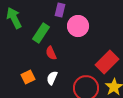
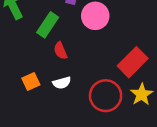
white semicircle: (52, 78) -> (62, 83), turned -128

